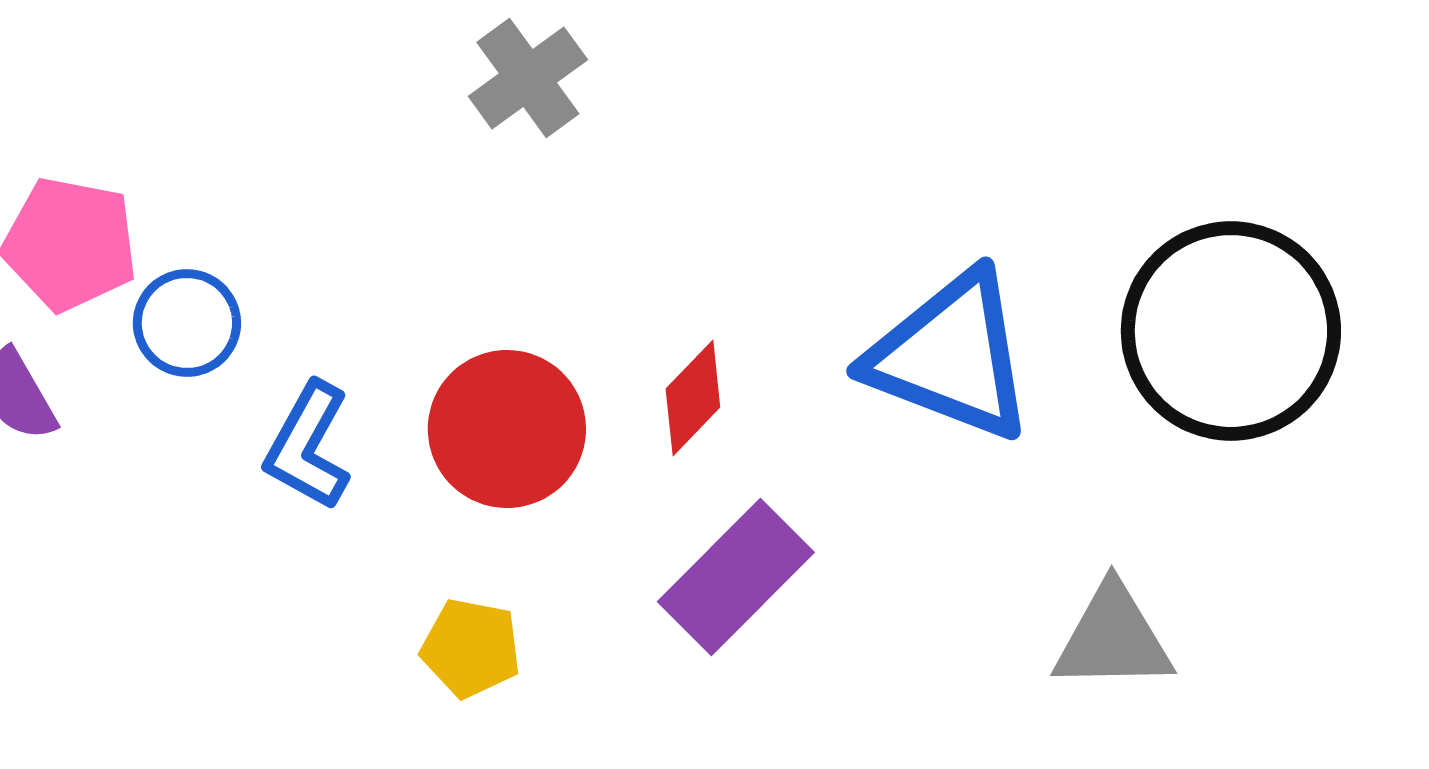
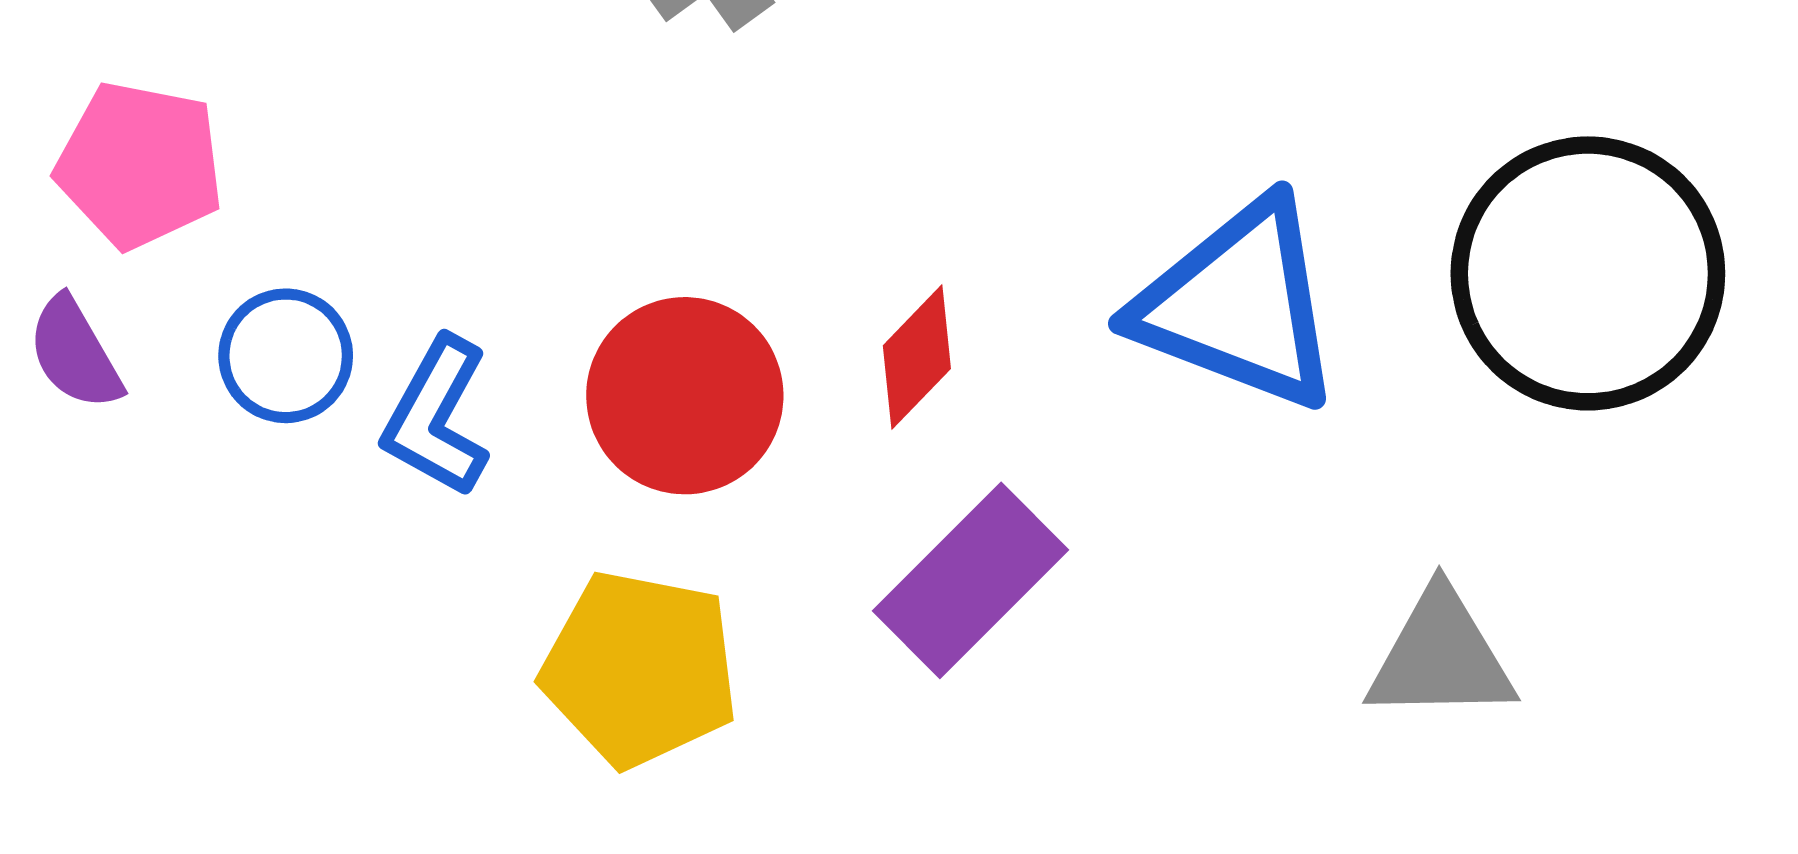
blue circle: (187, 323) -> (286, 356), moved
yellow pentagon: (471, 648) -> (640, 669), size x1.6

